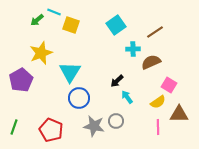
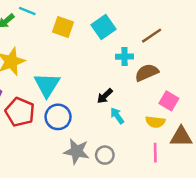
yellow square: (71, 25) -> (63, 27), moved
yellow semicircle: (158, 102) -> (155, 122), turned 42
gray circle: (116, 121) -> (105, 155), moved
red pentagon: (51, 130) -> (20, 112), moved

